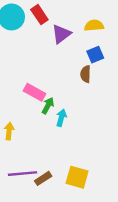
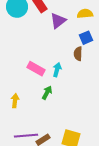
green arrow: (48, 106) -> (47, 93), moved
cyan arrow: (61, 118) -> (57, 70), moved

